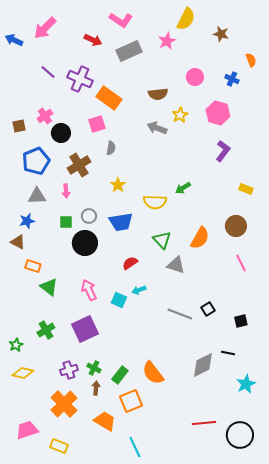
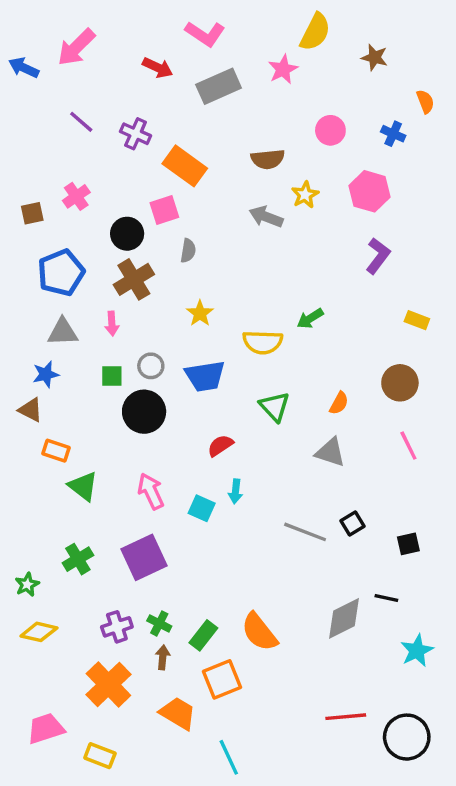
purple cross: (80, 79) -> (136, 134), size x0.7
black circle: (61, 133) -> (127, 234), moved
orange semicircle: (200, 238) -> (339, 403), size x0.6
gray triangle: (176, 265) -> (330, 452), moved
cyan arrow: (139, 290) -> (236, 491), turned -64

